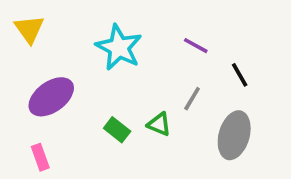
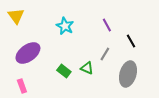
purple line: (196, 46) -> (107, 25), turned 32
cyan star: (119, 47) -> (65, 26), size x0.7

